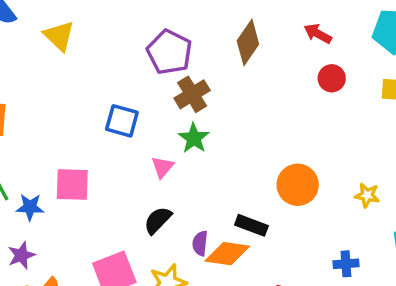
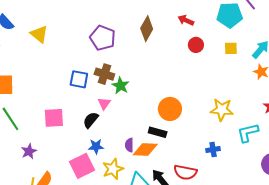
brown cross: (192, 94) -> (104, 74), moved, turned -36
orange circle: (298, 185) -> (170, 109), moved
yellow star: (367, 195) -> (222, 110), size x1.6
blue star: (30, 207) -> (96, 146), moved
black semicircle: (158, 220) -> (91, 120), moved
purple star: (21, 255) -> (29, 151), moved

